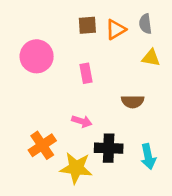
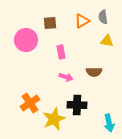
brown square: (87, 25) -> (50, 23), moved
pink arrow: (82, 121) -> (66, 77), moved
cyan arrow: (148, 157) -> (109, 123), moved
yellow star: (76, 168) -> (54, 119), turned -30

